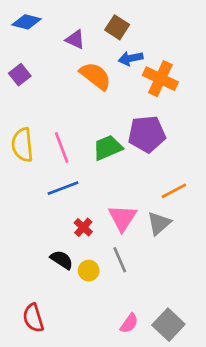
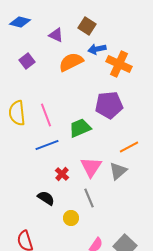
purple square: (20, 75) -> (27, 61), moved
orange semicircle: (95, 76) -> (71, 62), turned -65
green trapezoid: (108, 148) -> (80, 128), moved
yellow circle: (89, 271) -> (71, 218), moved

